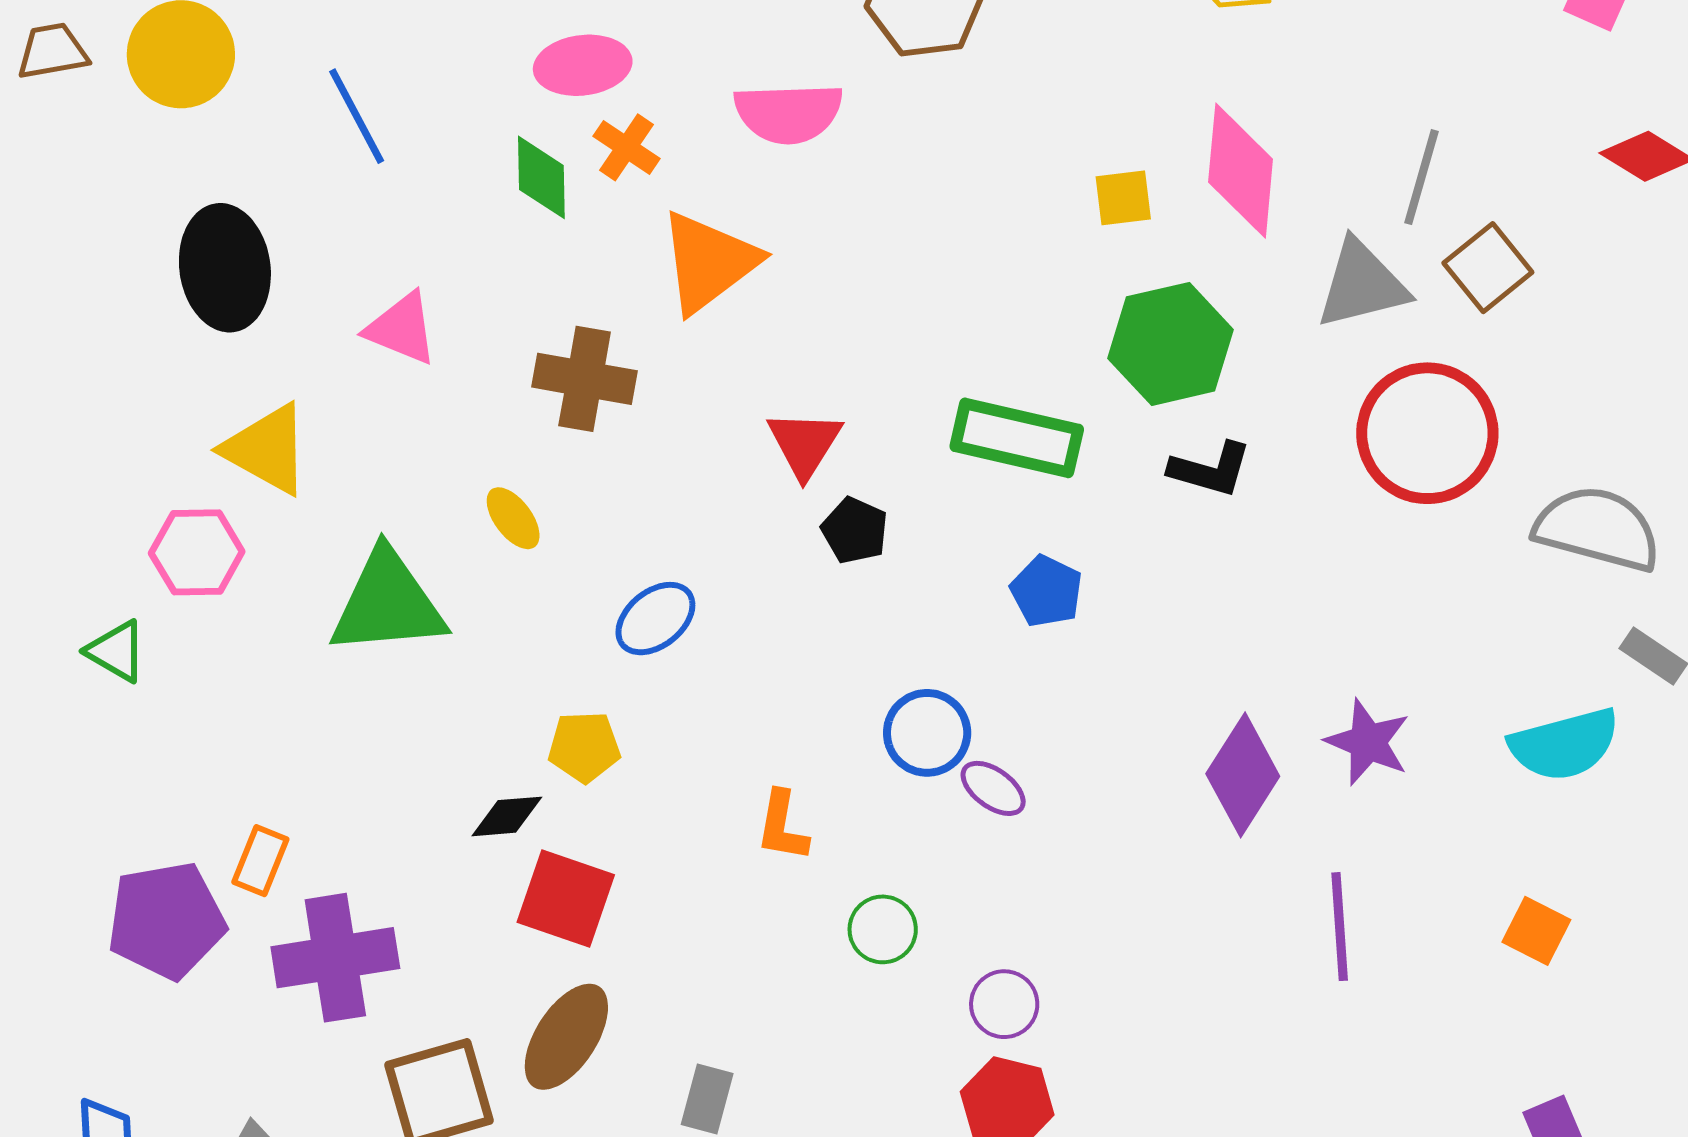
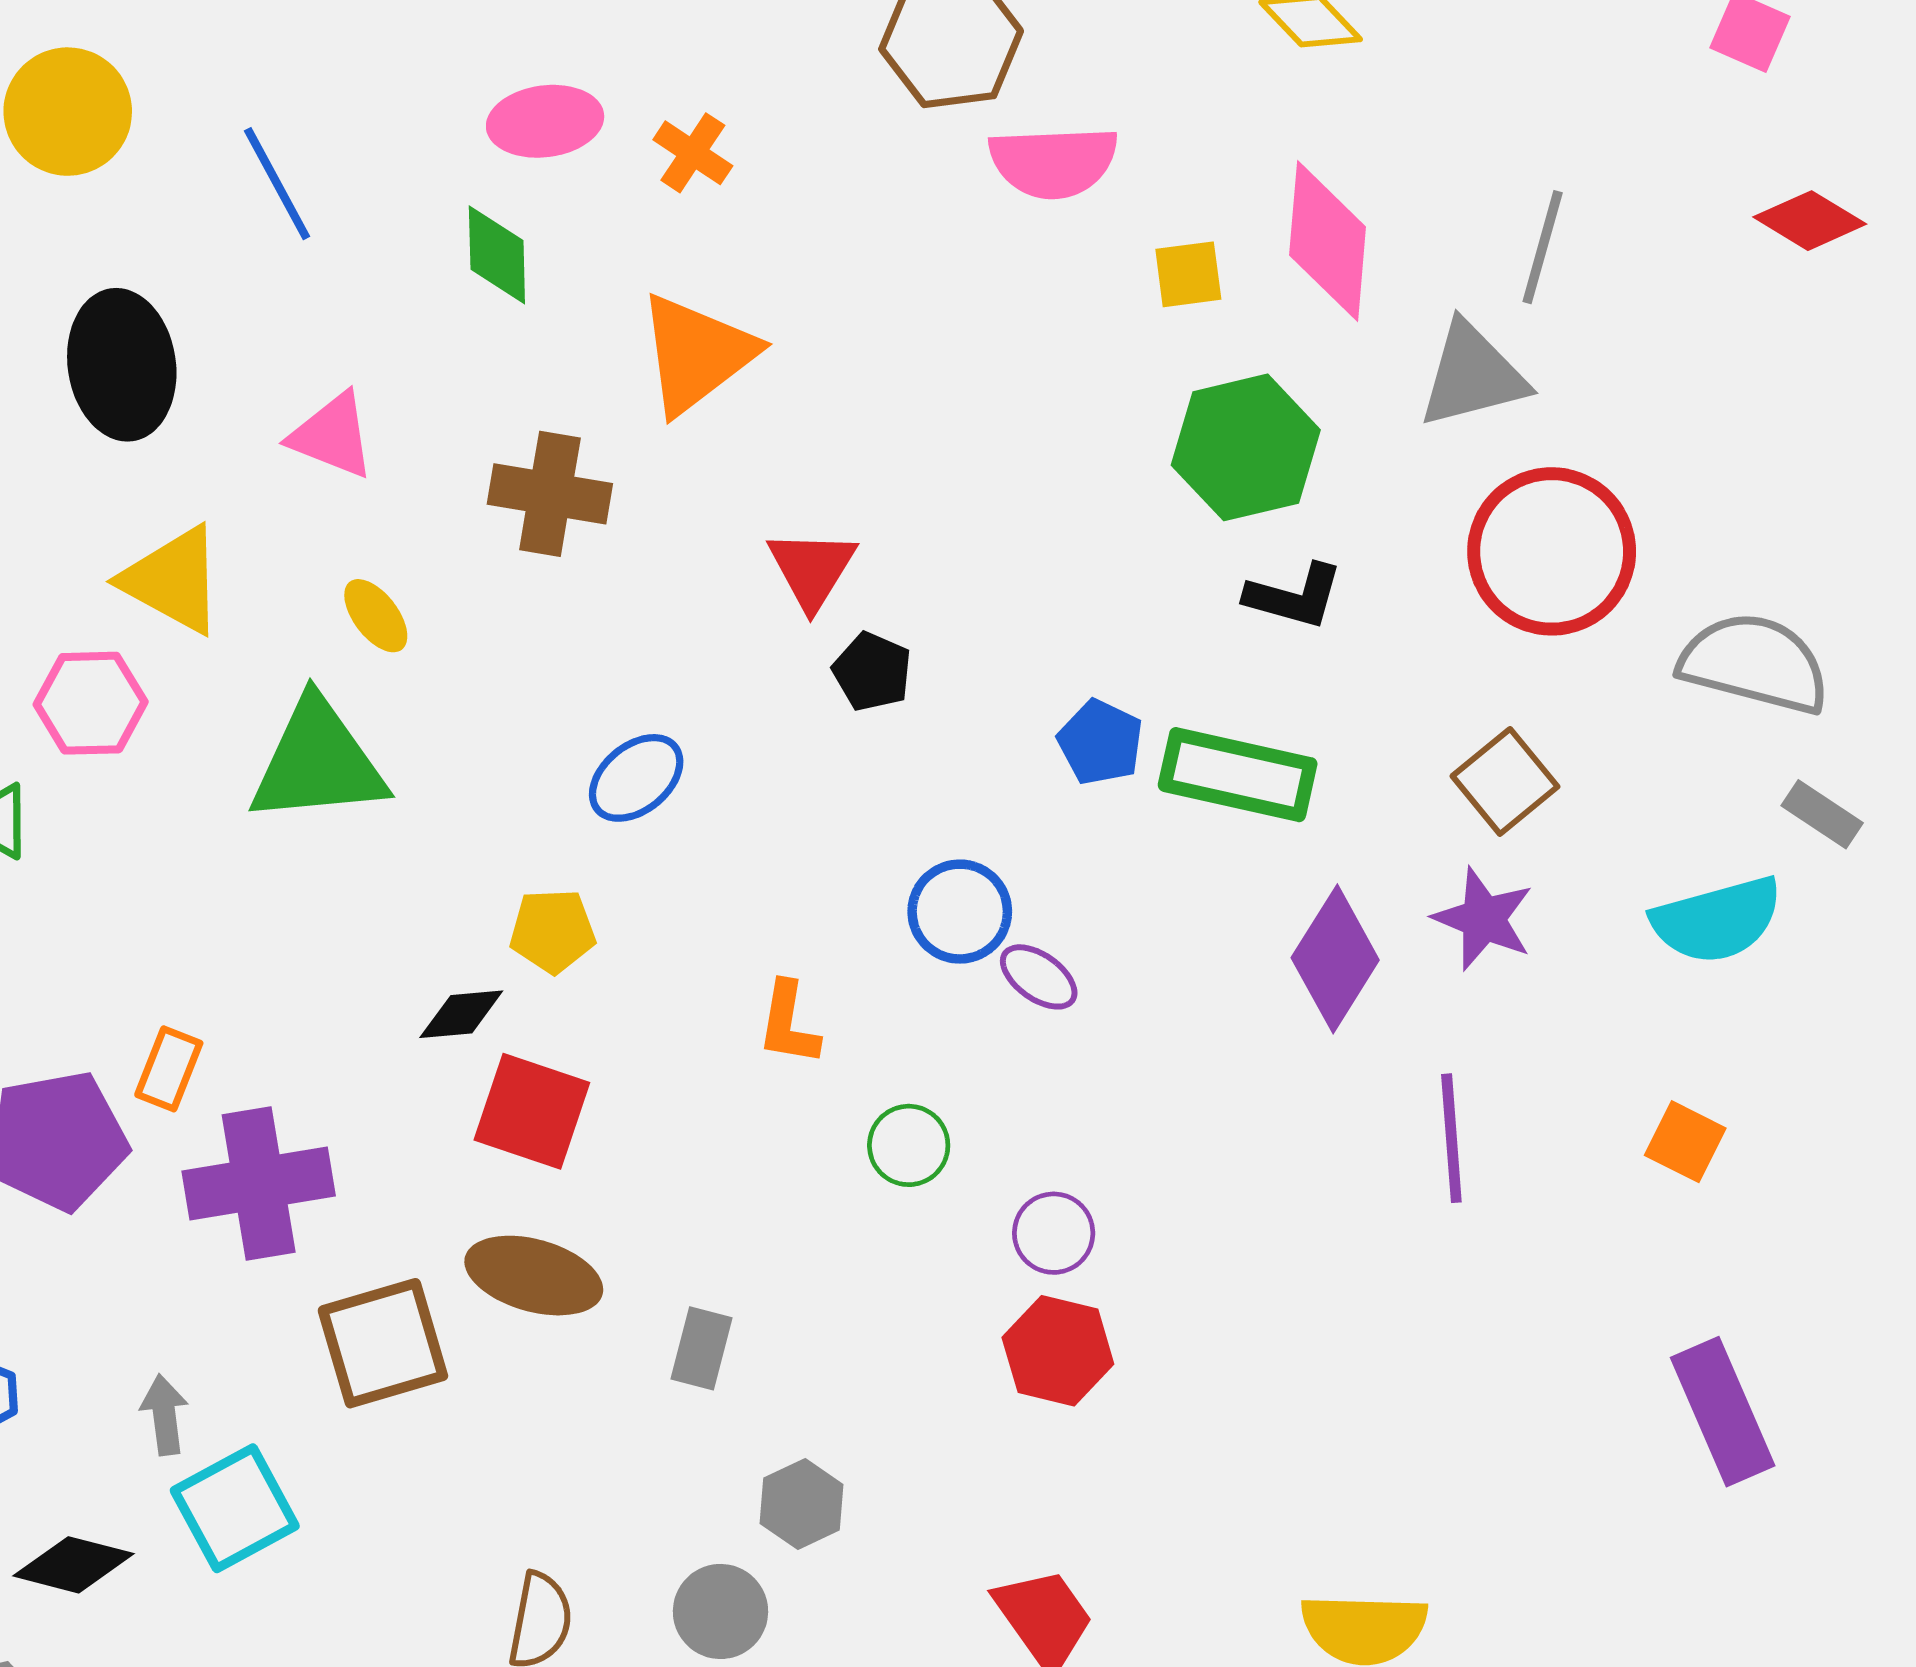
pink semicircle: (788, 113) -> (1053, 162), moved
orange cross: (626, 147) -> (693, 153), moved
brown square: (1488, 268) -> (1505, 781), moved
green rectangle: (1017, 438) -> (1238, 775), moved
yellow ellipse: (513, 518) -> (376, 616), moved
brown ellipse: (566, 1037) -> (534, 1276), turned 73

